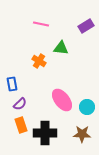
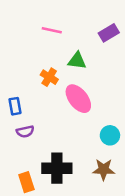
pink ellipse: (62, 100) -> (78, 99), moved
purple semicircle: (20, 104) -> (25, 132), turned 32
orange rectangle: (21, 125) -> (26, 182), moved

